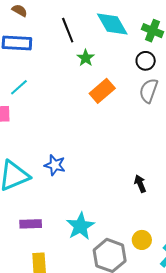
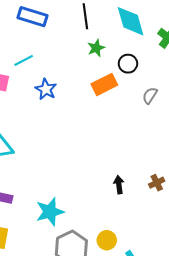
black circle: (146, 61) -> (128, 64), moved
gray semicircle: (149, 91) -> (150, 95), size x0.7
blue star: (55, 165) -> (46, 89), moved

